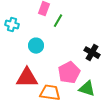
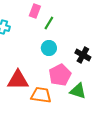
cyan circle: (36, 46) -> (49, 48), moved

